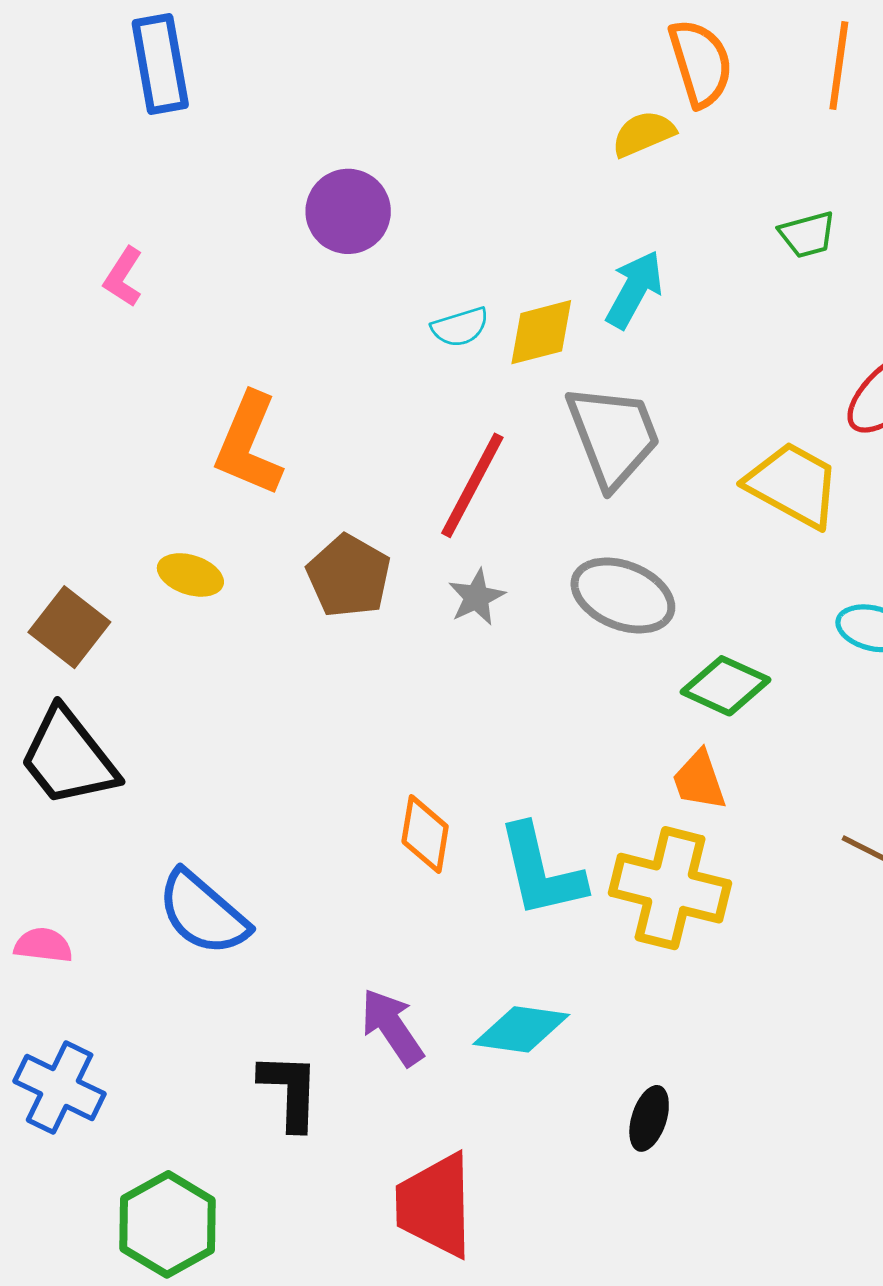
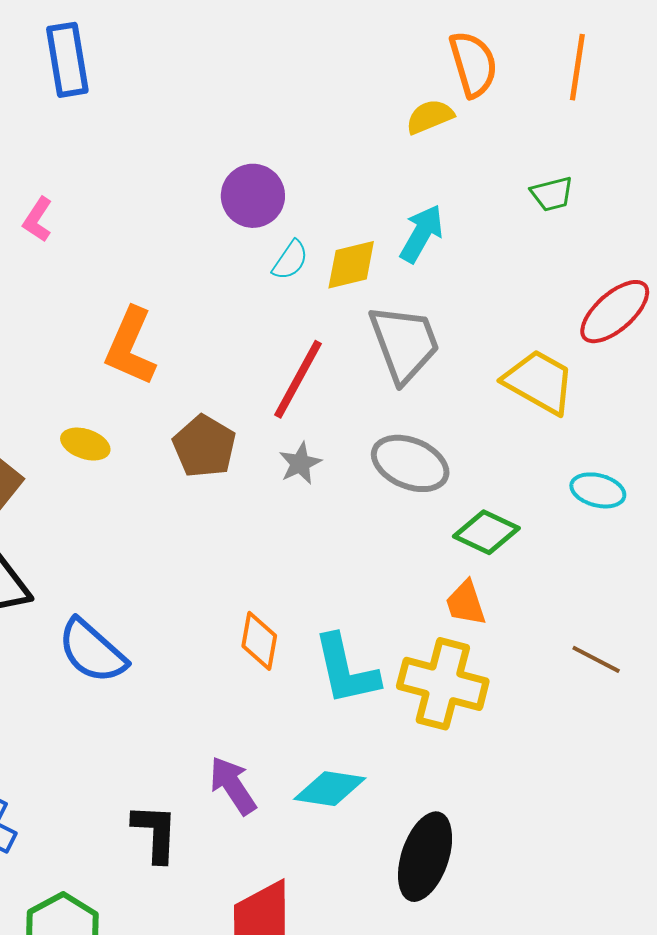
purple circle: (348, 211) -> (253, 196), moved
cyan semicircle: (460, 327) -> (290, 260), turned -39
blue semicircle: (203, 913) -> (92, 651), moved
black ellipse: (649, 1118) -> (425, 857), size x1.8

